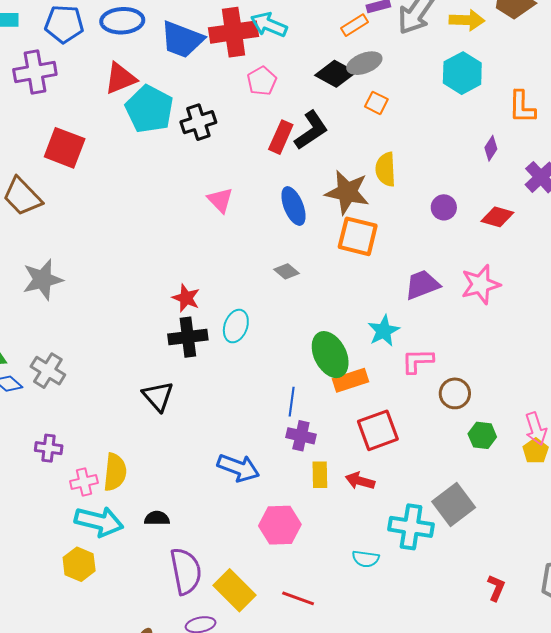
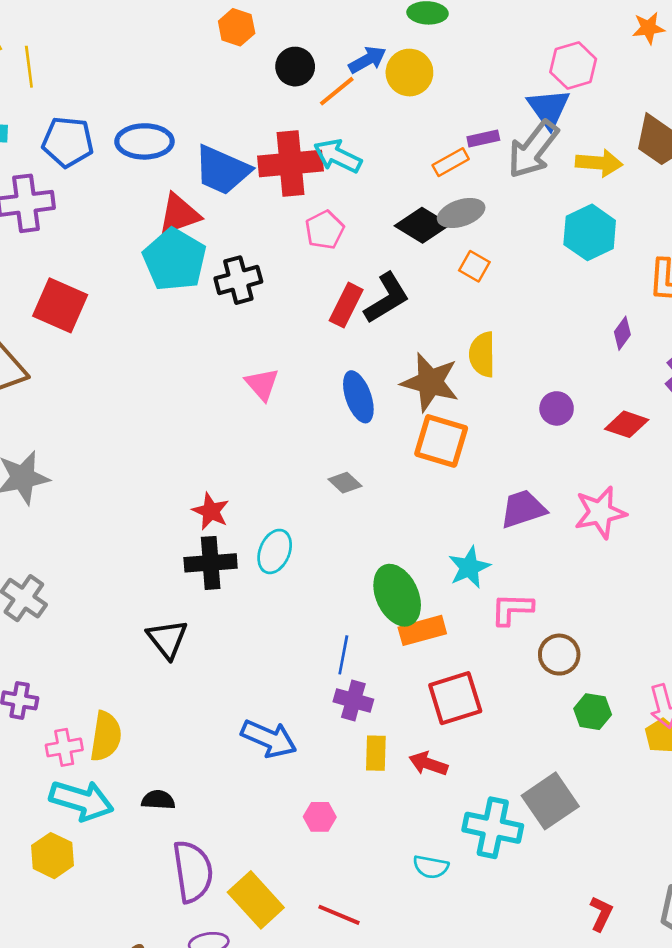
red triangle: (120, 78) -> (179, 214), moved
pink hexagon: (280, 525) -> (320, 817), size x0.6

